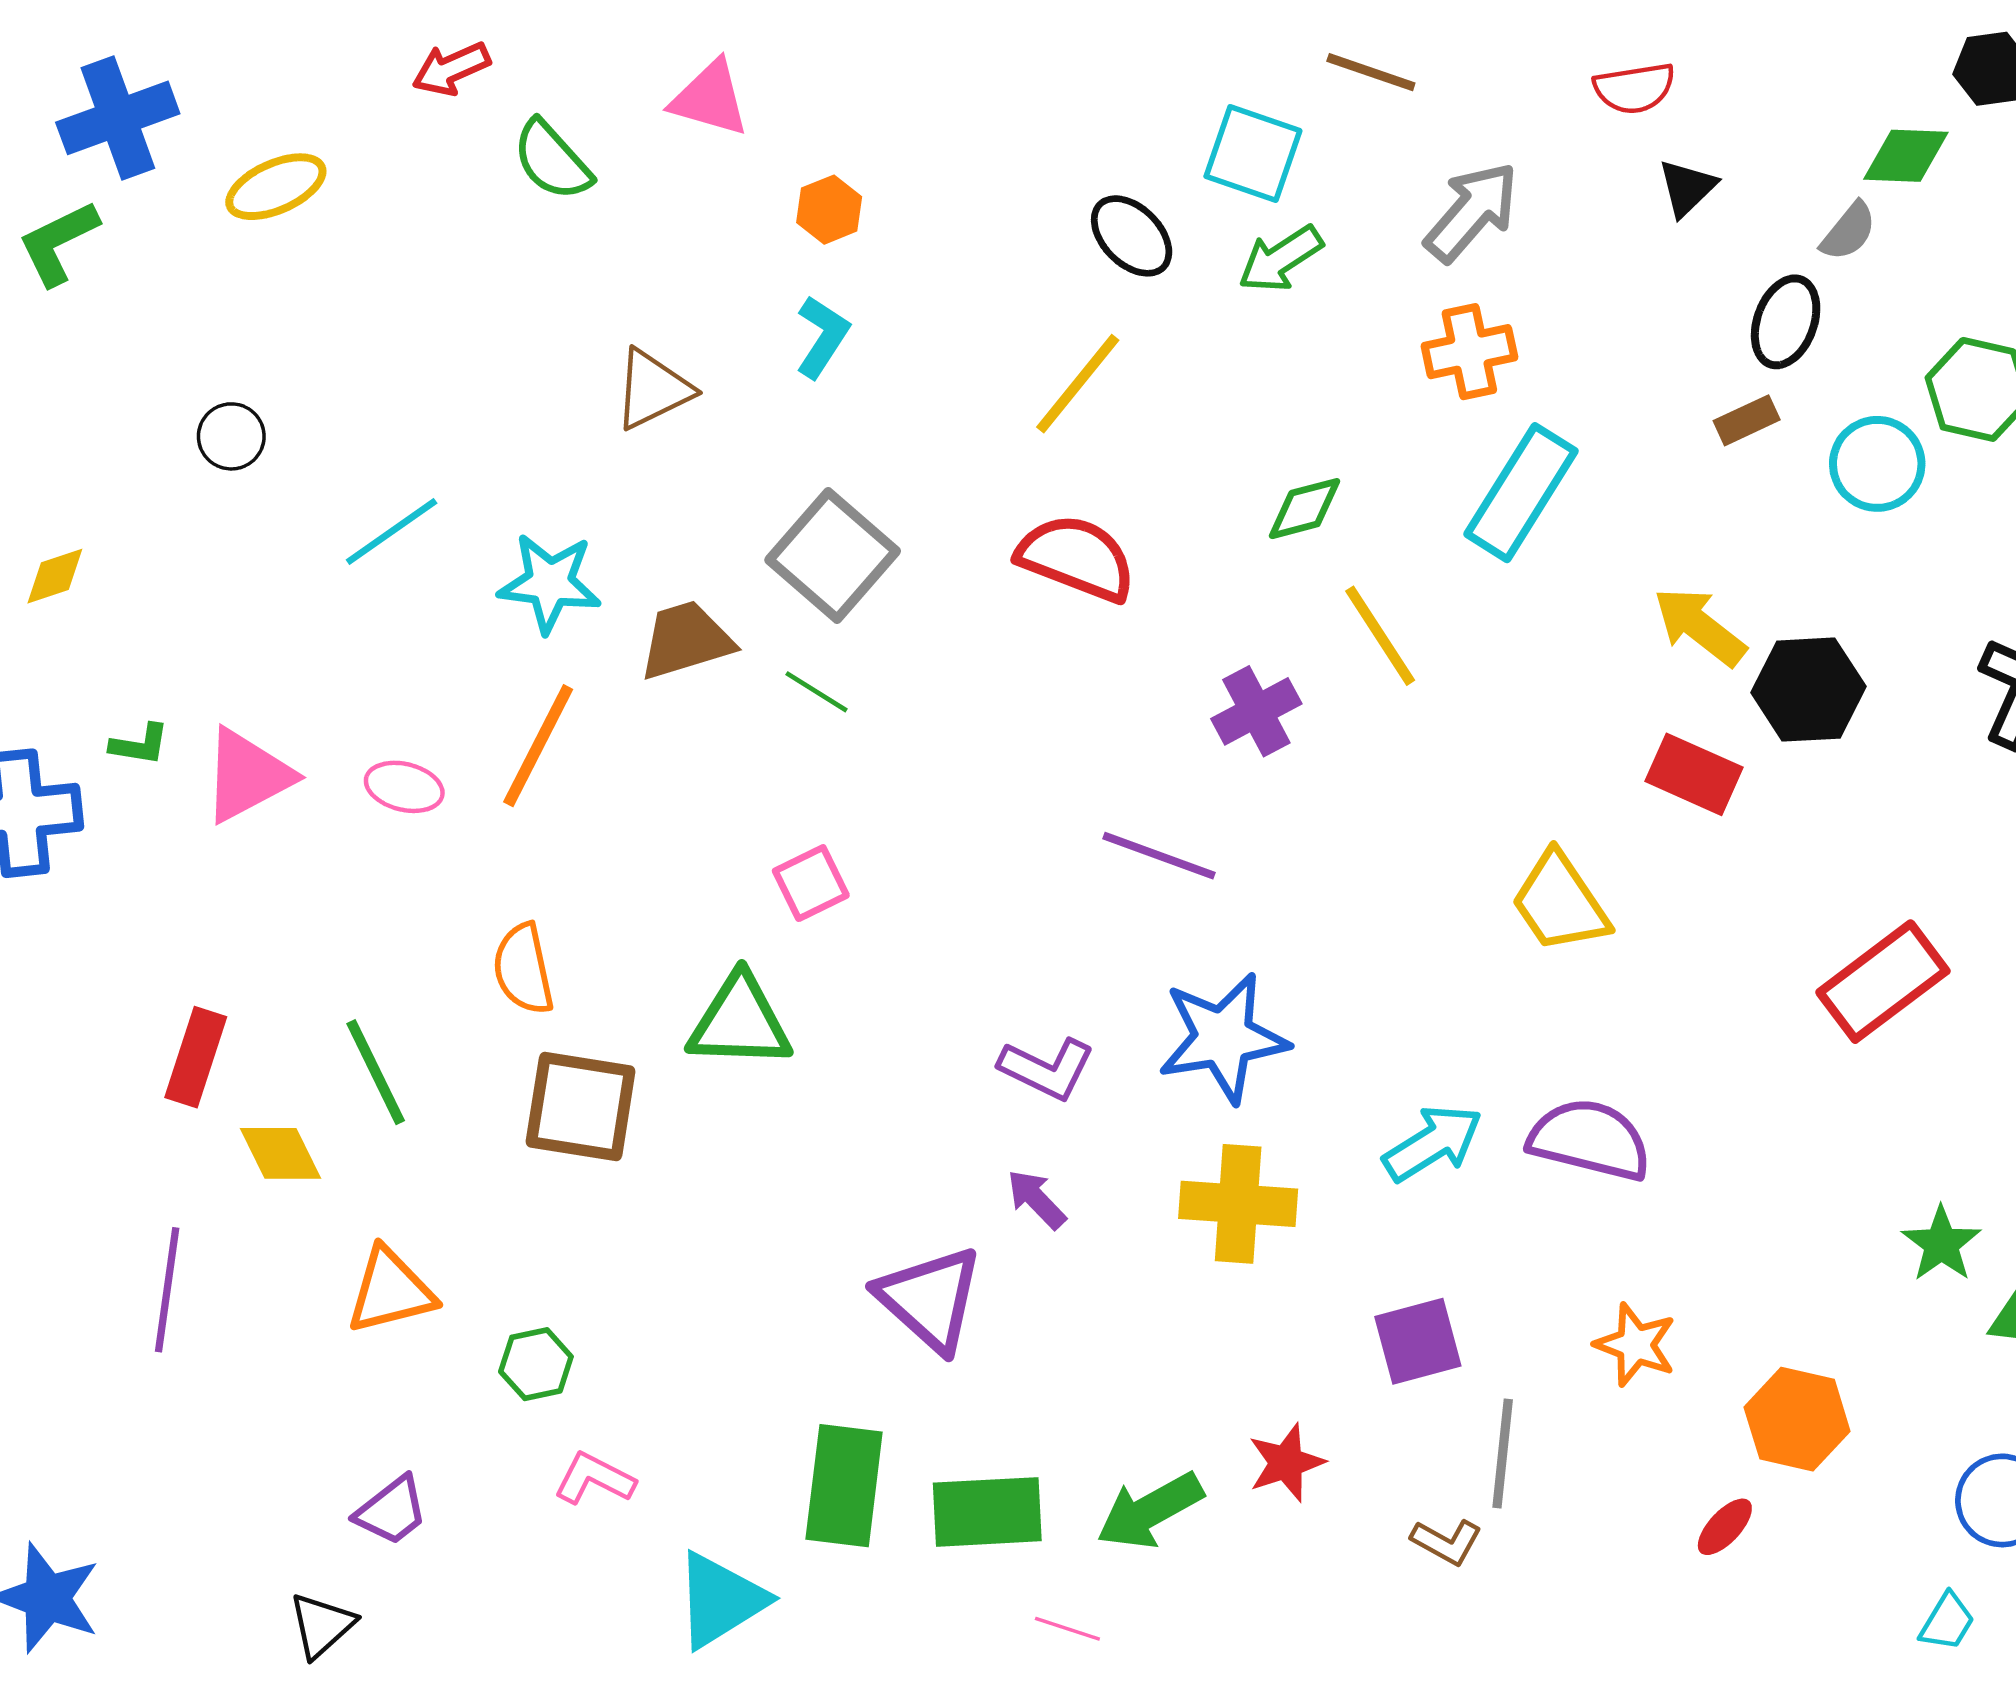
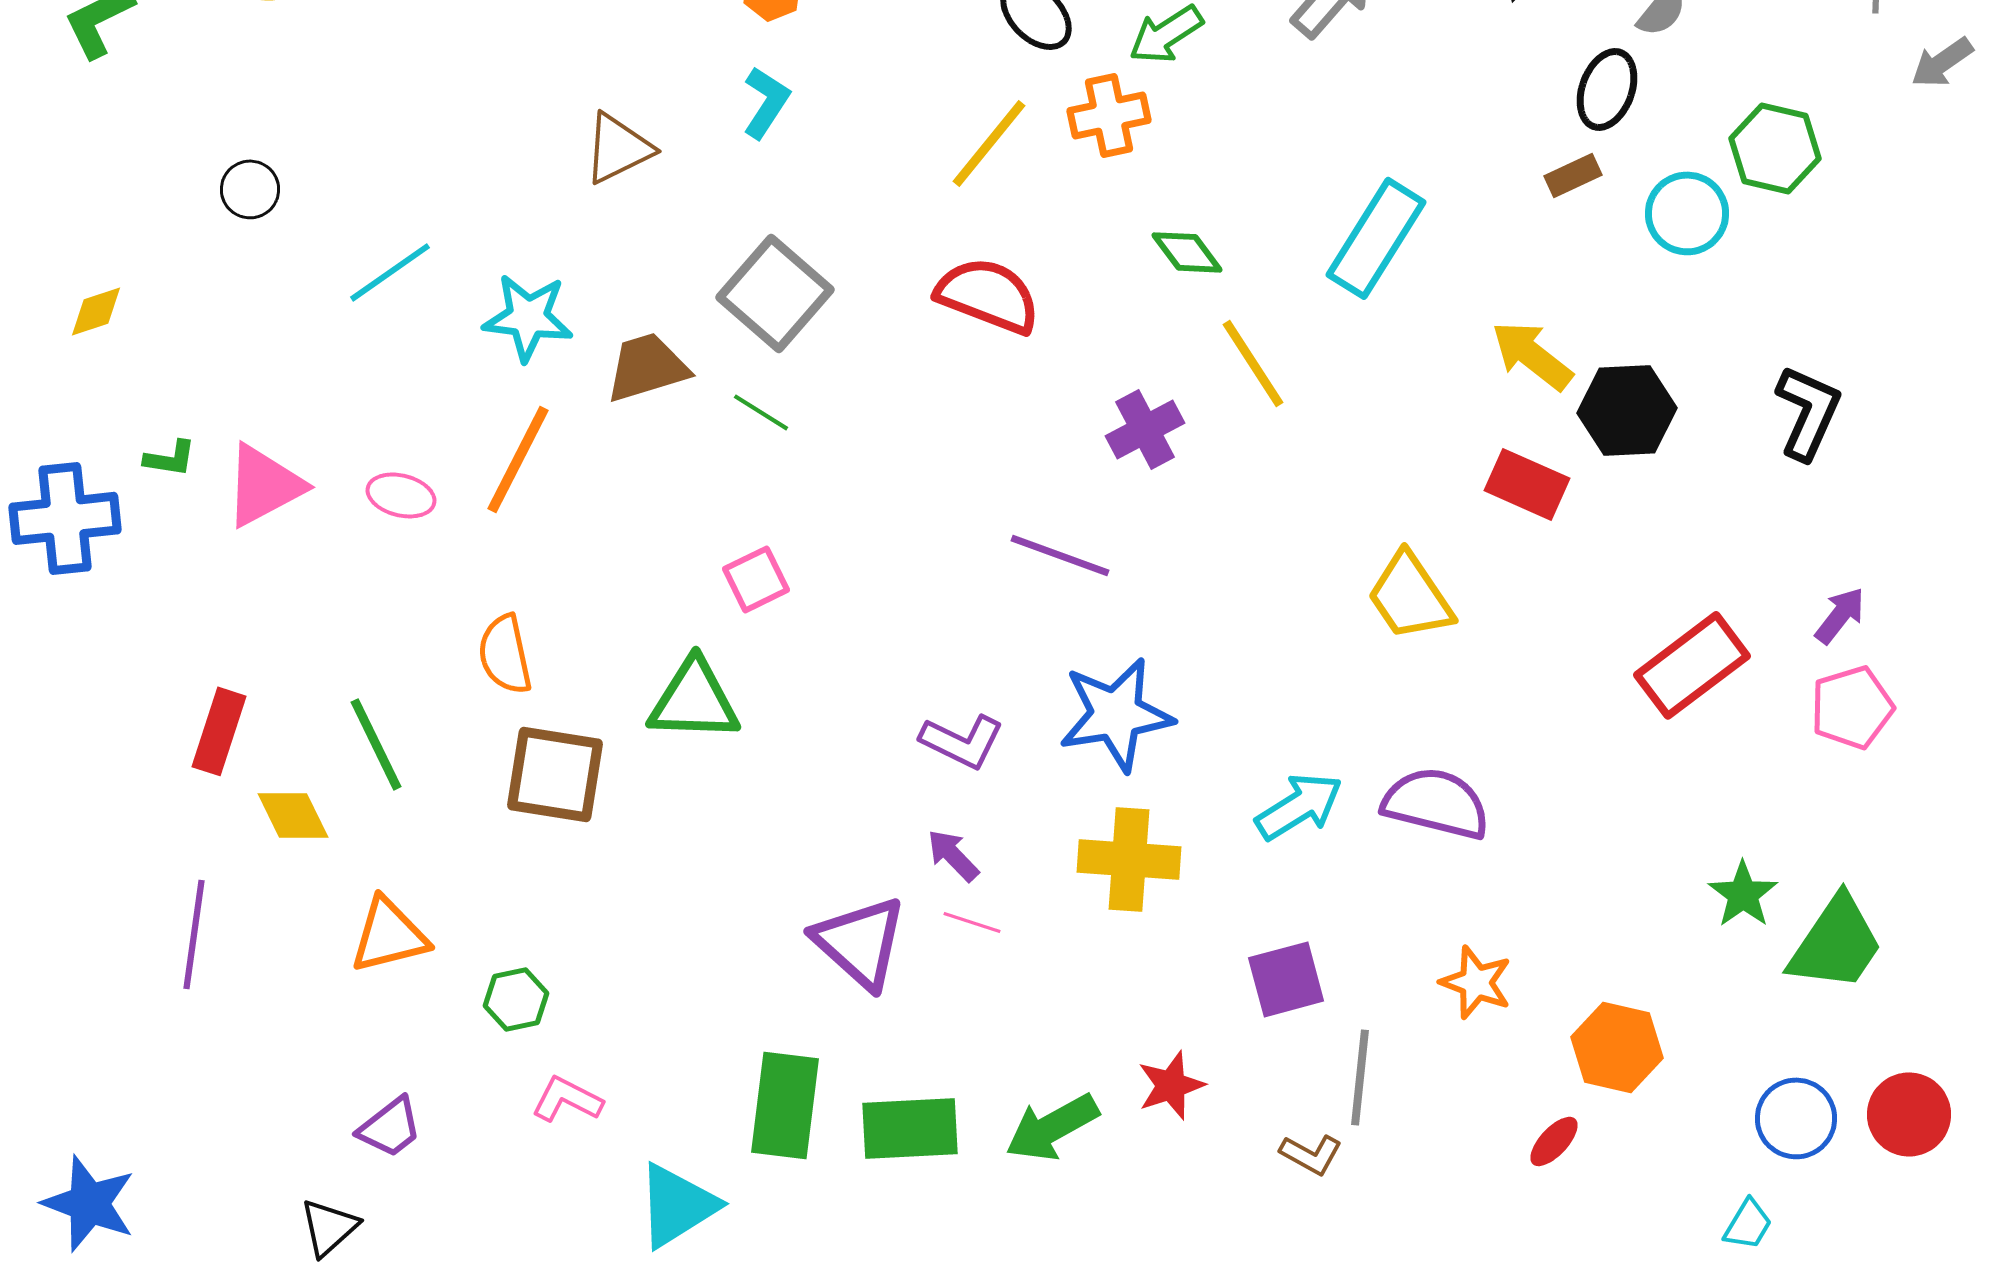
orange cross: (1469, 352) -> (1109, 115), moved
green diamond: (1304, 509) -> (1187, 252), turned 68
pink line: (1067, 1629) -> (972, 922), moved

